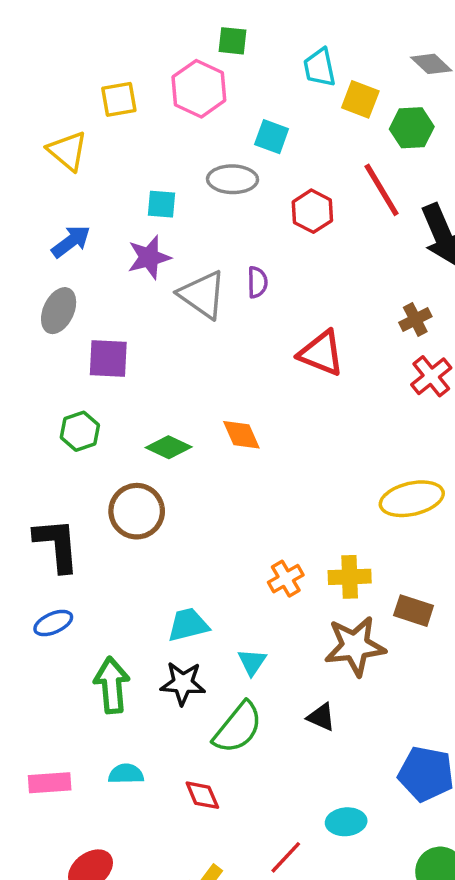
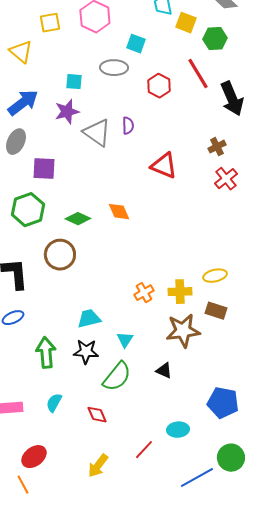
blue arrow: (71, 241) -> (23, 103), size x1.4
green hexagon: (80, 431) -> (28, 210), size x1.5
yellow ellipse: (412, 499) -> (215, 276), moved, size x0.7
cyan semicircle: (126, 774) -> (54, 403), turned -60

